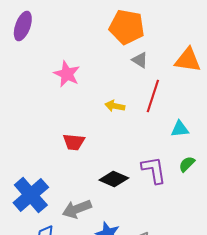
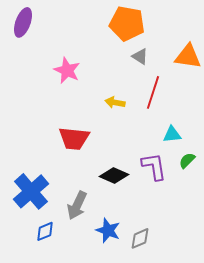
cyan triangle: (180, 129) -> (172, 134), moved
red trapezoid: (74, 142) -> (74, 138), size x1.4
gray arrow: (77, 209) -> (77, 205), turned -44

